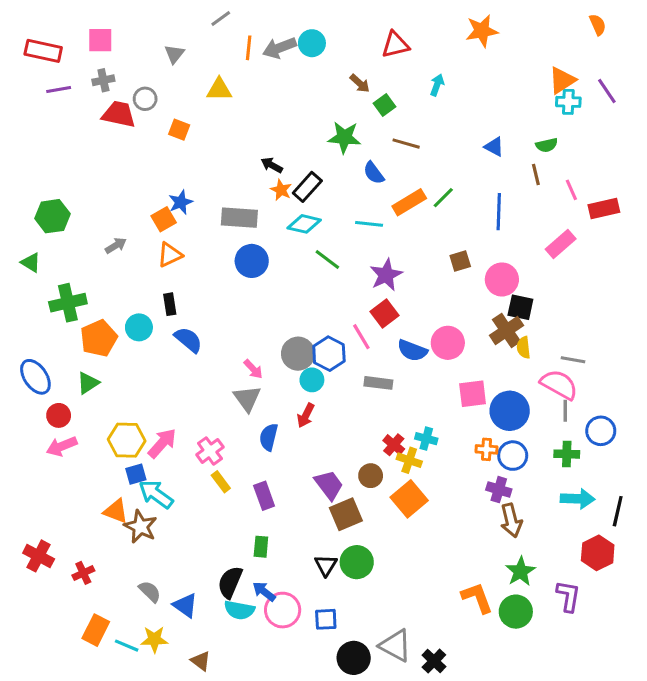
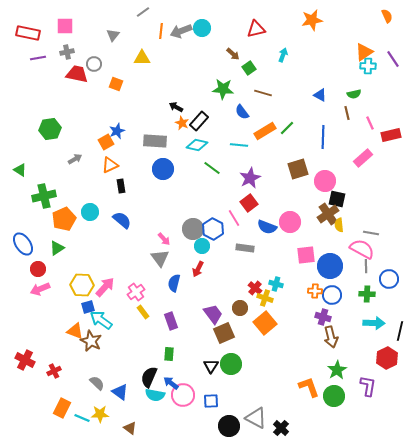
green hexagon: (52, 216) -> (50, 129), moved
brown square: (460, 261) -> (298, 169), size x1.5
black rectangle: (170, 304) -> (121, 186), moved

